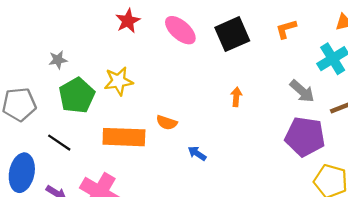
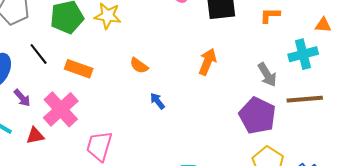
orange arrow: (236, 97) -> (208, 62), size x1.5
orange rectangle: (124, 137) -> (79, 69), moved, size x0.7

